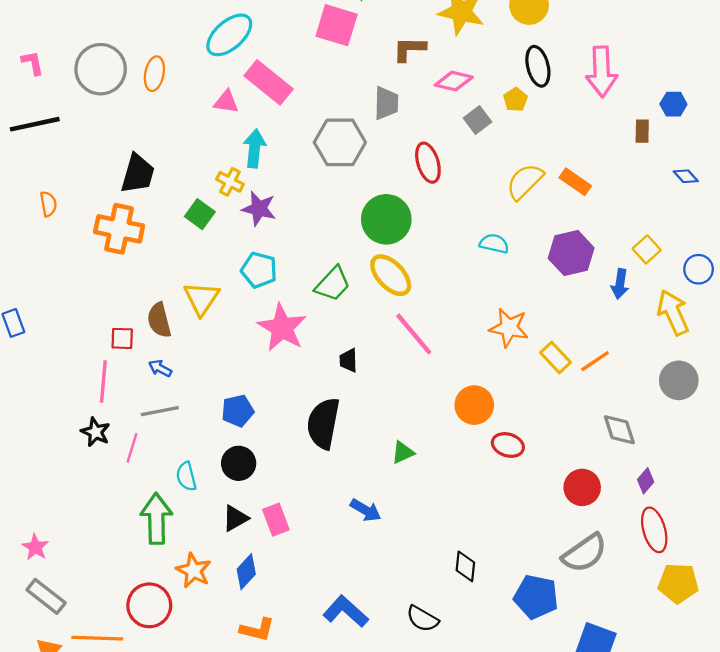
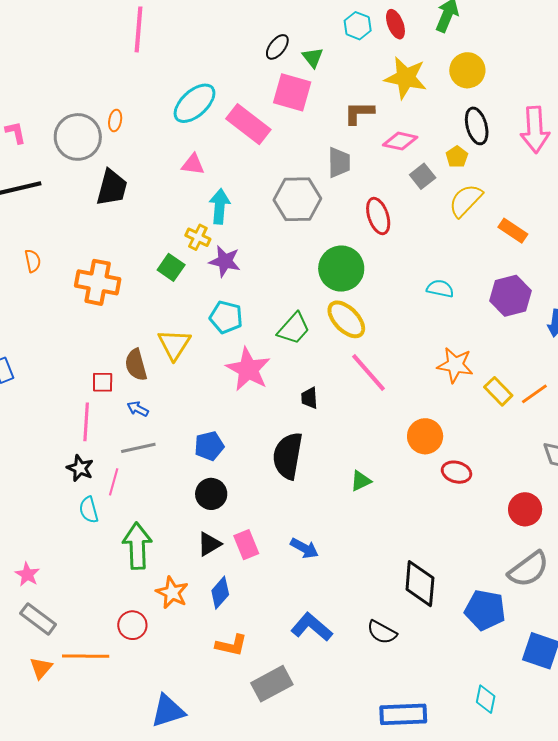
orange ellipse: (154, 74) -> (115, 120), moved, size x0.7
pink rectangle: (269, 82) -> (248, 124), moved
black trapezoid: (138, 174) -> (112, 188), moved
yellow semicircle: (525, 182) -> (466, 200), moved
cyan semicircle: (186, 476) -> (89, 510), moved
blue arrow: (366, 510) -> (304, 548), moved
black diamond: (465, 566) -> (420, 584), size x1.6
red circle: (149, 605) -> (132, 625), size x0.7

